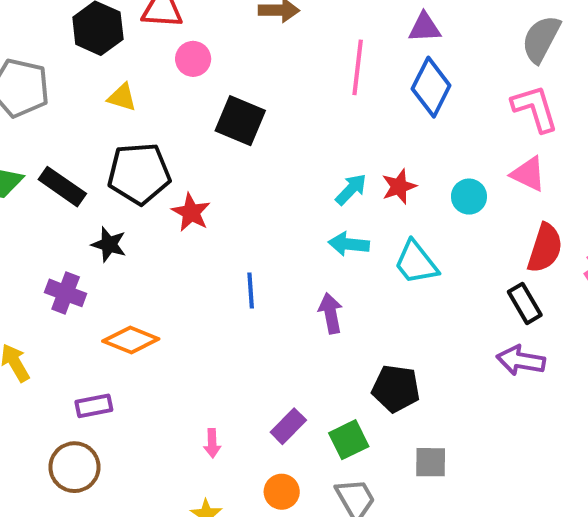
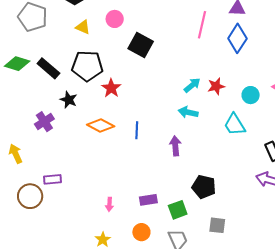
pink circle: (193, 59) -> (115, 19), moved
cyan trapezoid: (416, 263) -> (235, 125), moved
purple cross: (66, 293) -> (44, 122), turned 30
orange diamond: (131, 340) -> (101, 126), moved
purple rectangle: (288, 426) -> (148, 200), turned 30
brown circle: (74, 467) -> (30, 196), moved

